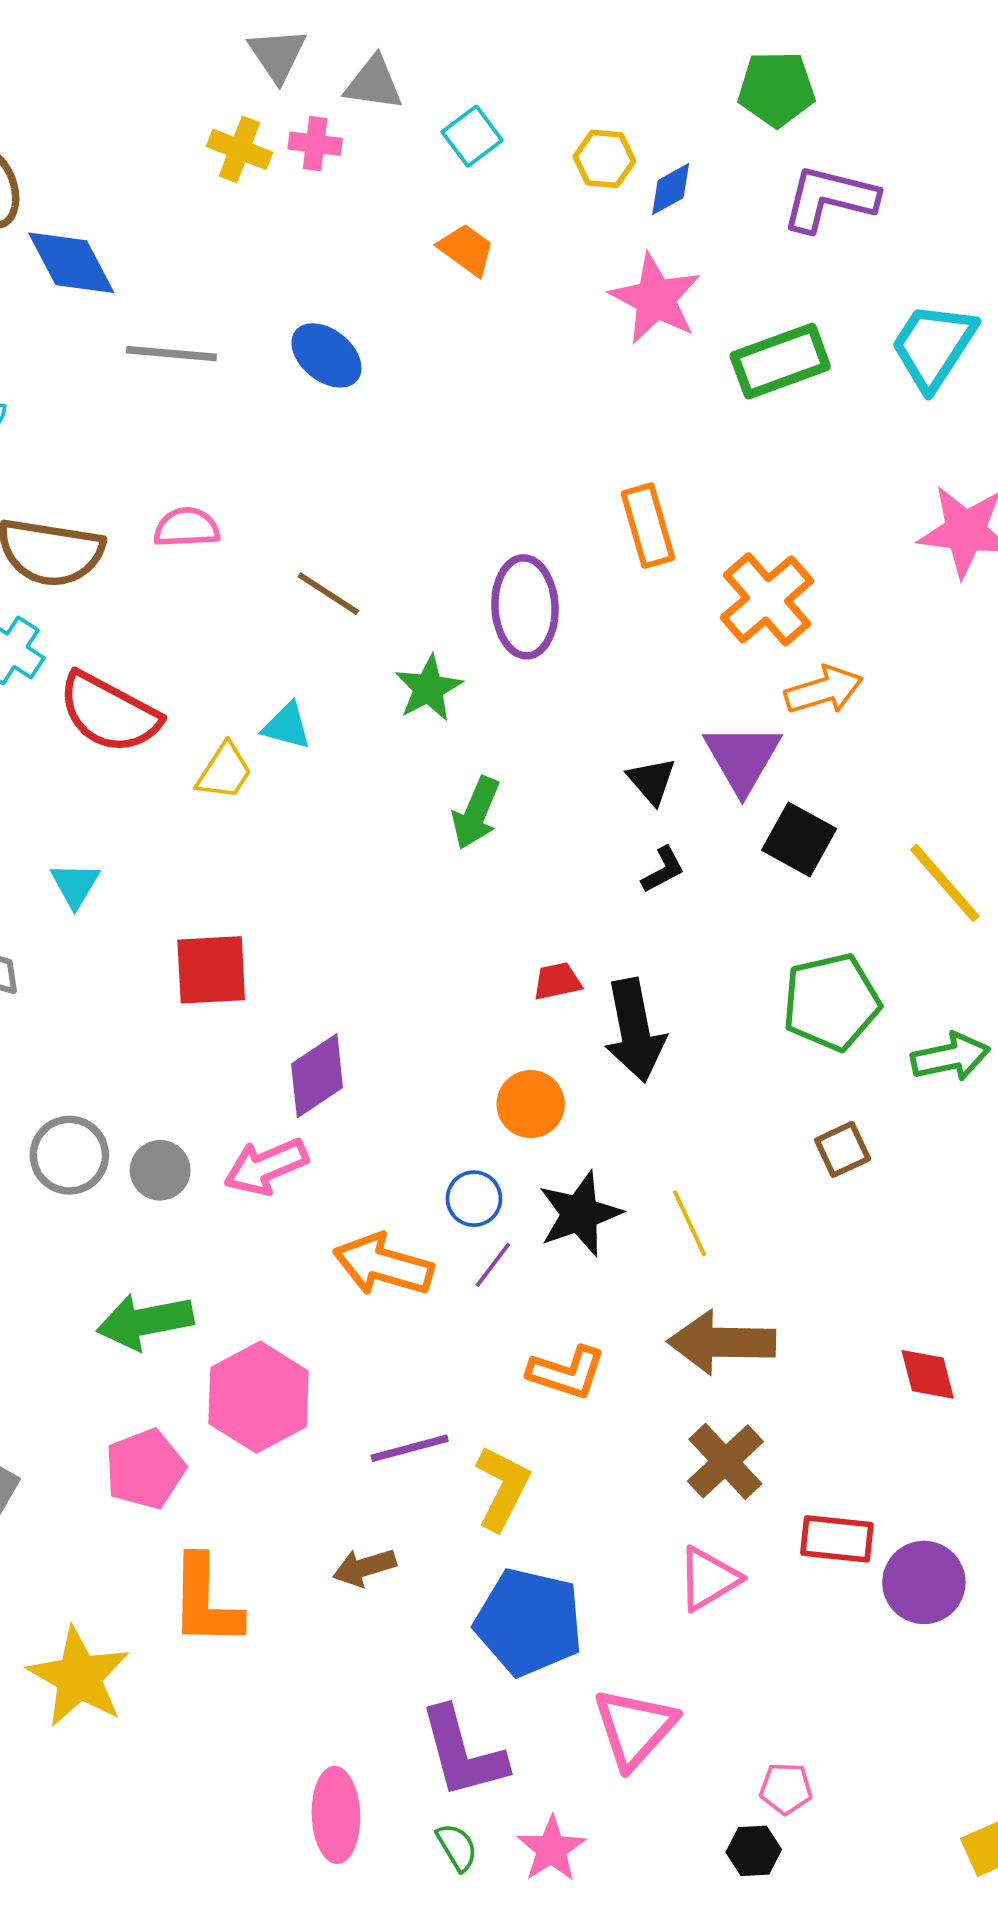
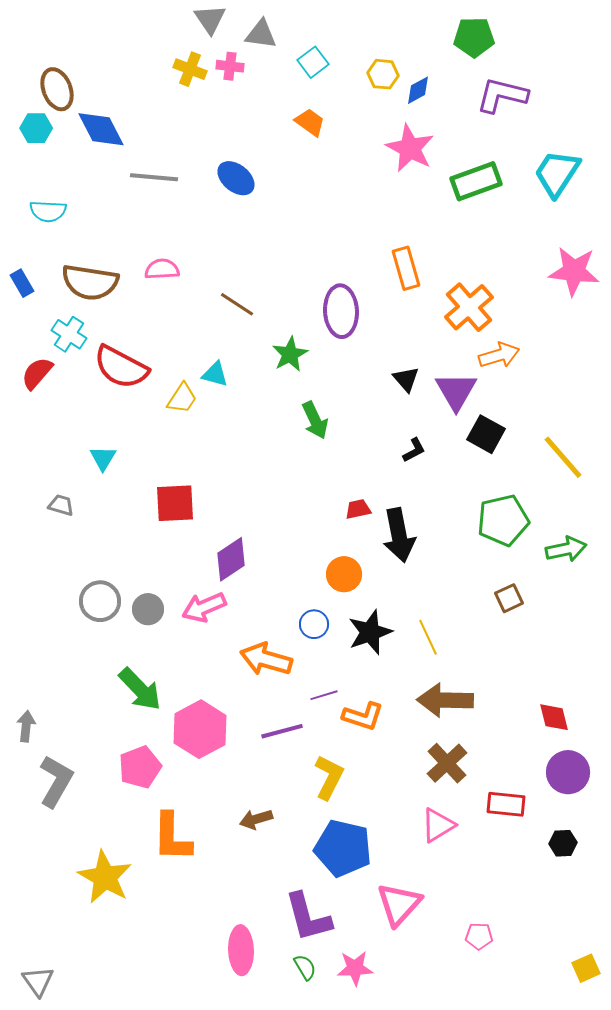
black triangle: (652, 781) -> (406, 379), moved
green arrow: (476, 813) -> (315, 420), turned -48
purple line: (493, 1265) -> (324, 695), moved, turned 36
green arrow: (145, 1322) -> (140, 689), turned -123
purple line: (410, 1448) -> (282, 731), moved
purple circle: (924, 1582) -> (568, 772), moved
pink star: (551, 1849) -> (355, 968), turned 30
black hexagon: (754, 1851) -> (563, 843), moved

